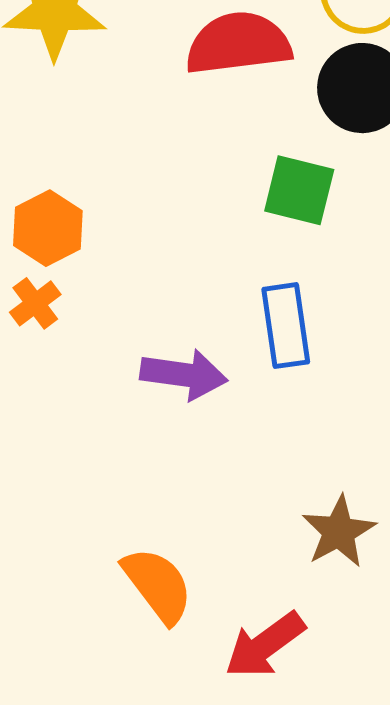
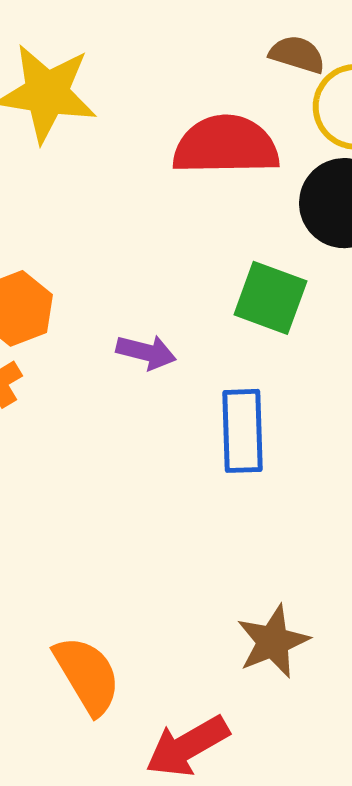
purple arrow: (184, 375) -> (146, 352), moved, size x0.7

